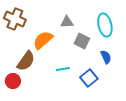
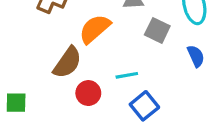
blue square: (89, 78) -> (144, 106), moved
red circle: (13, 81) -> (88, 93), moved

